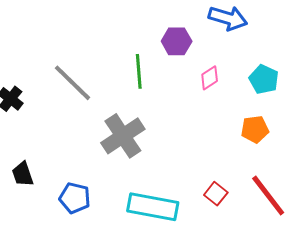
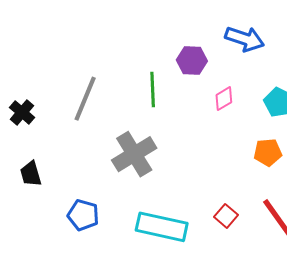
gray line: (73, 83) -> (85, 99), turned 66
black trapezoid: (23, 174) -> (31, 174), moved

